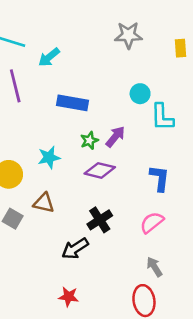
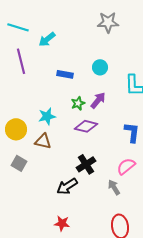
cyan circle: (140, 94) -> (100, 67), moved
blue rectangle: (72, 103) -> (65, 74), size x0.7
brown triangle: (44, 203) -> (43, 141), moved
gray arrow: (154, 267) -> (114, 187), moved

